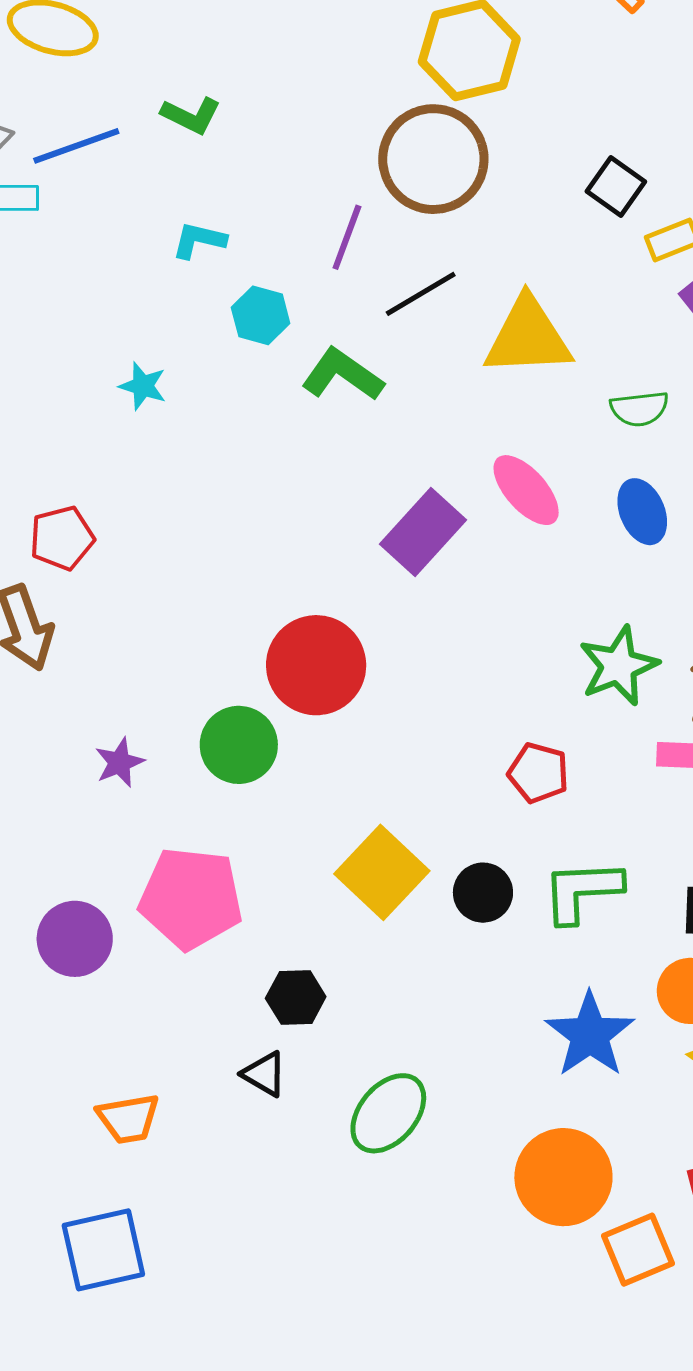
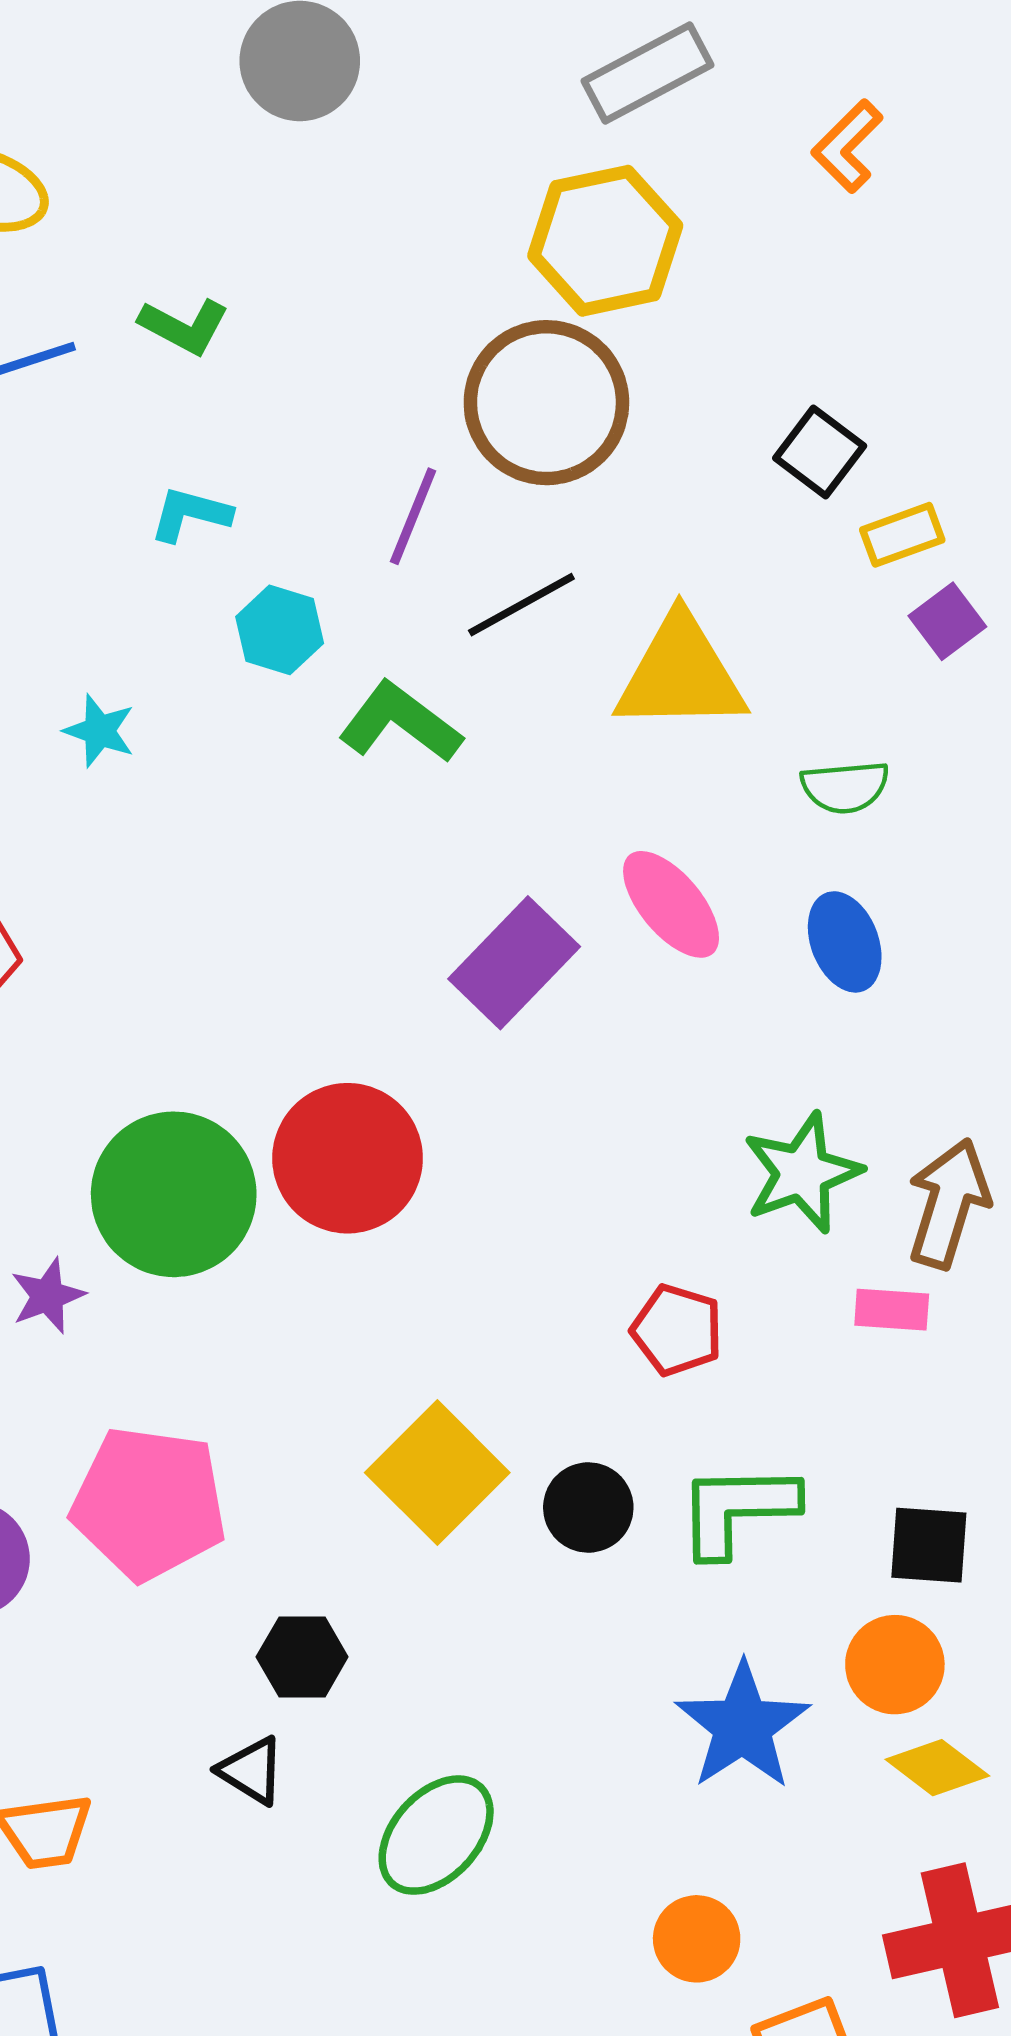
green circle: (239, 745) -> (174, 1194), moved, size x1.4
orange circle: (563, 1177) -> (697, 1939), size x0.6

